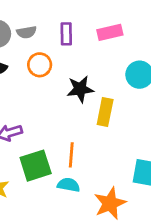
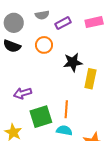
gray semicircle: (26, 32) -> (42, 15), moved
purple rectangle: (66, 34) -> (63, 23), turned 63

